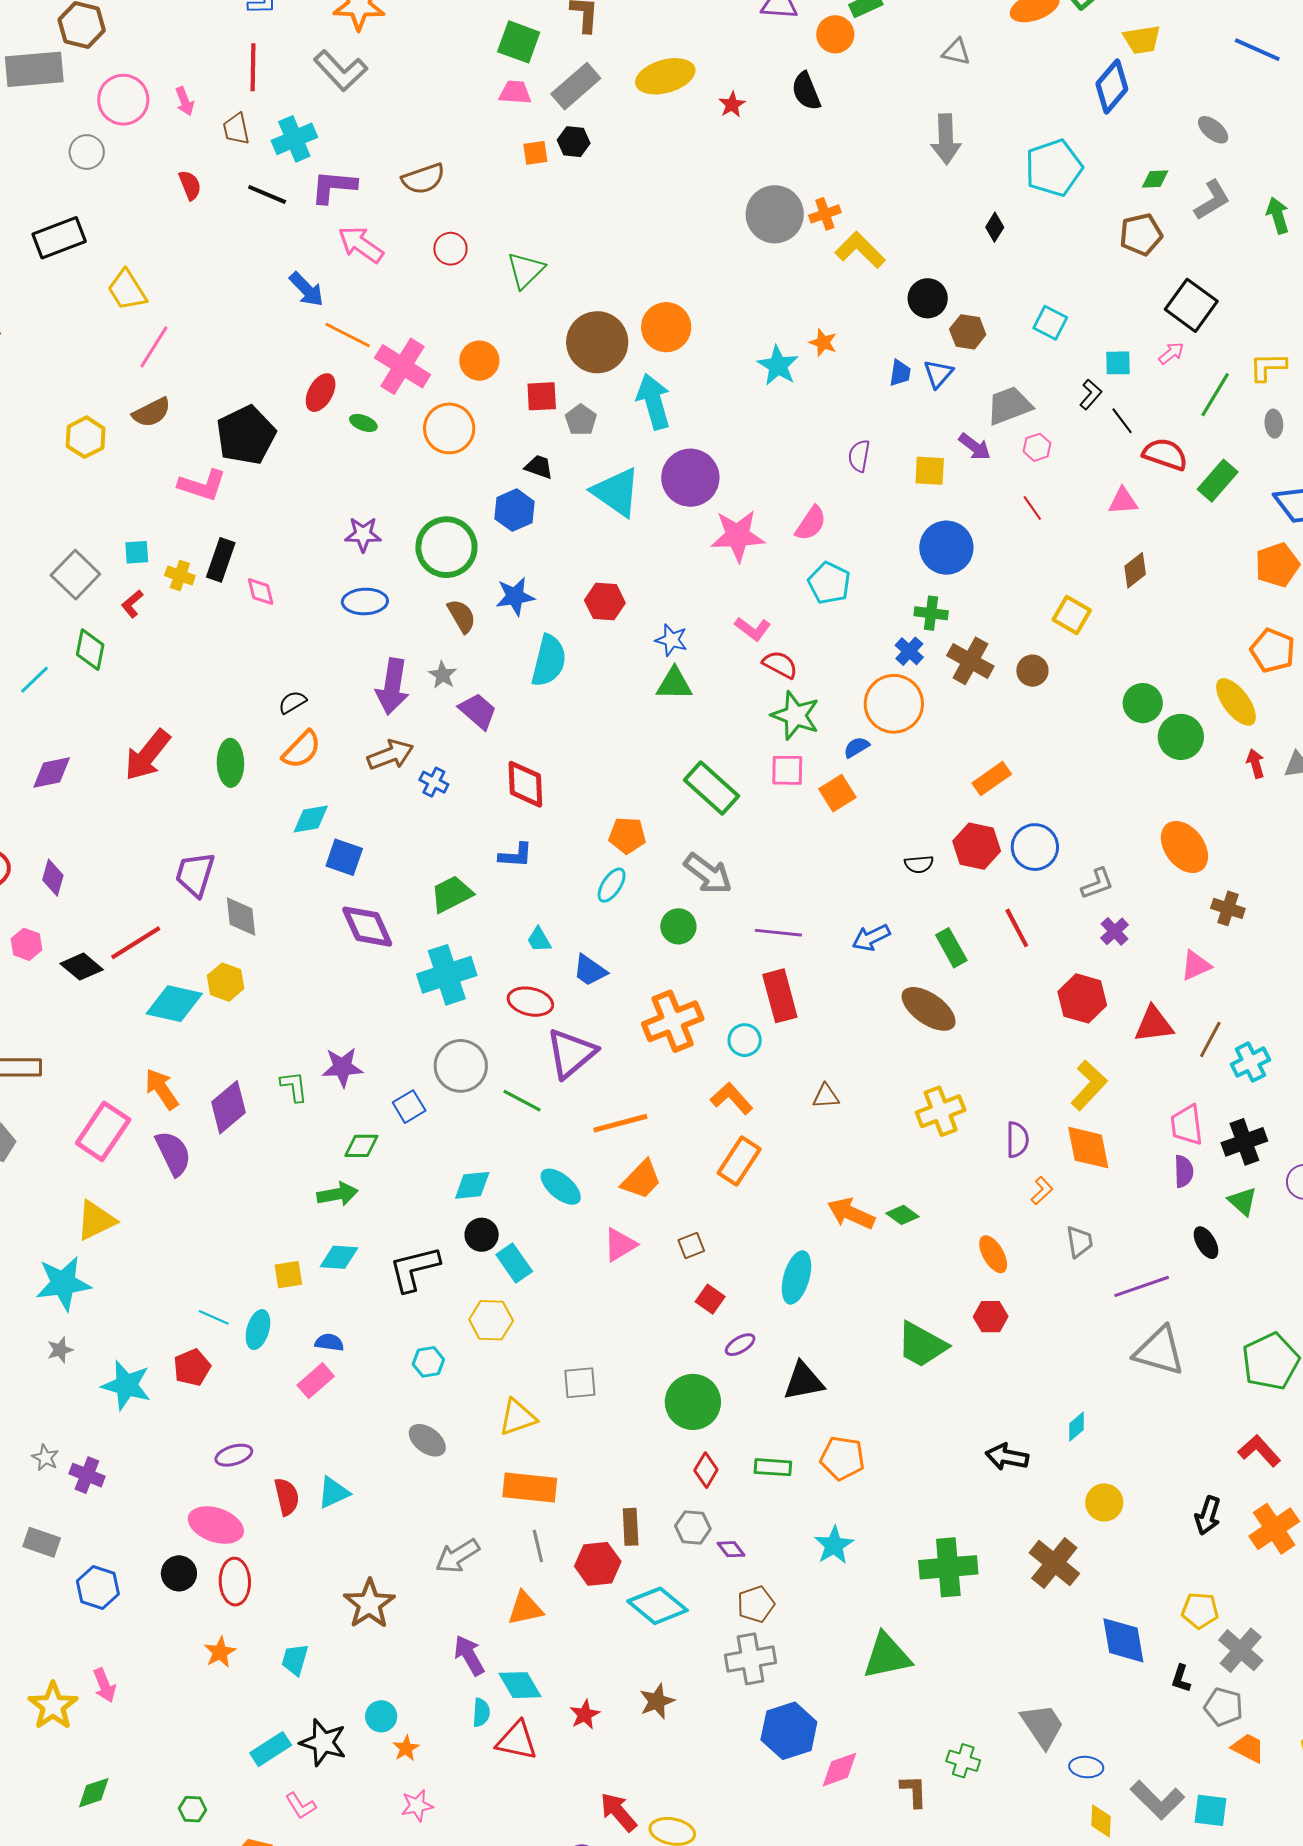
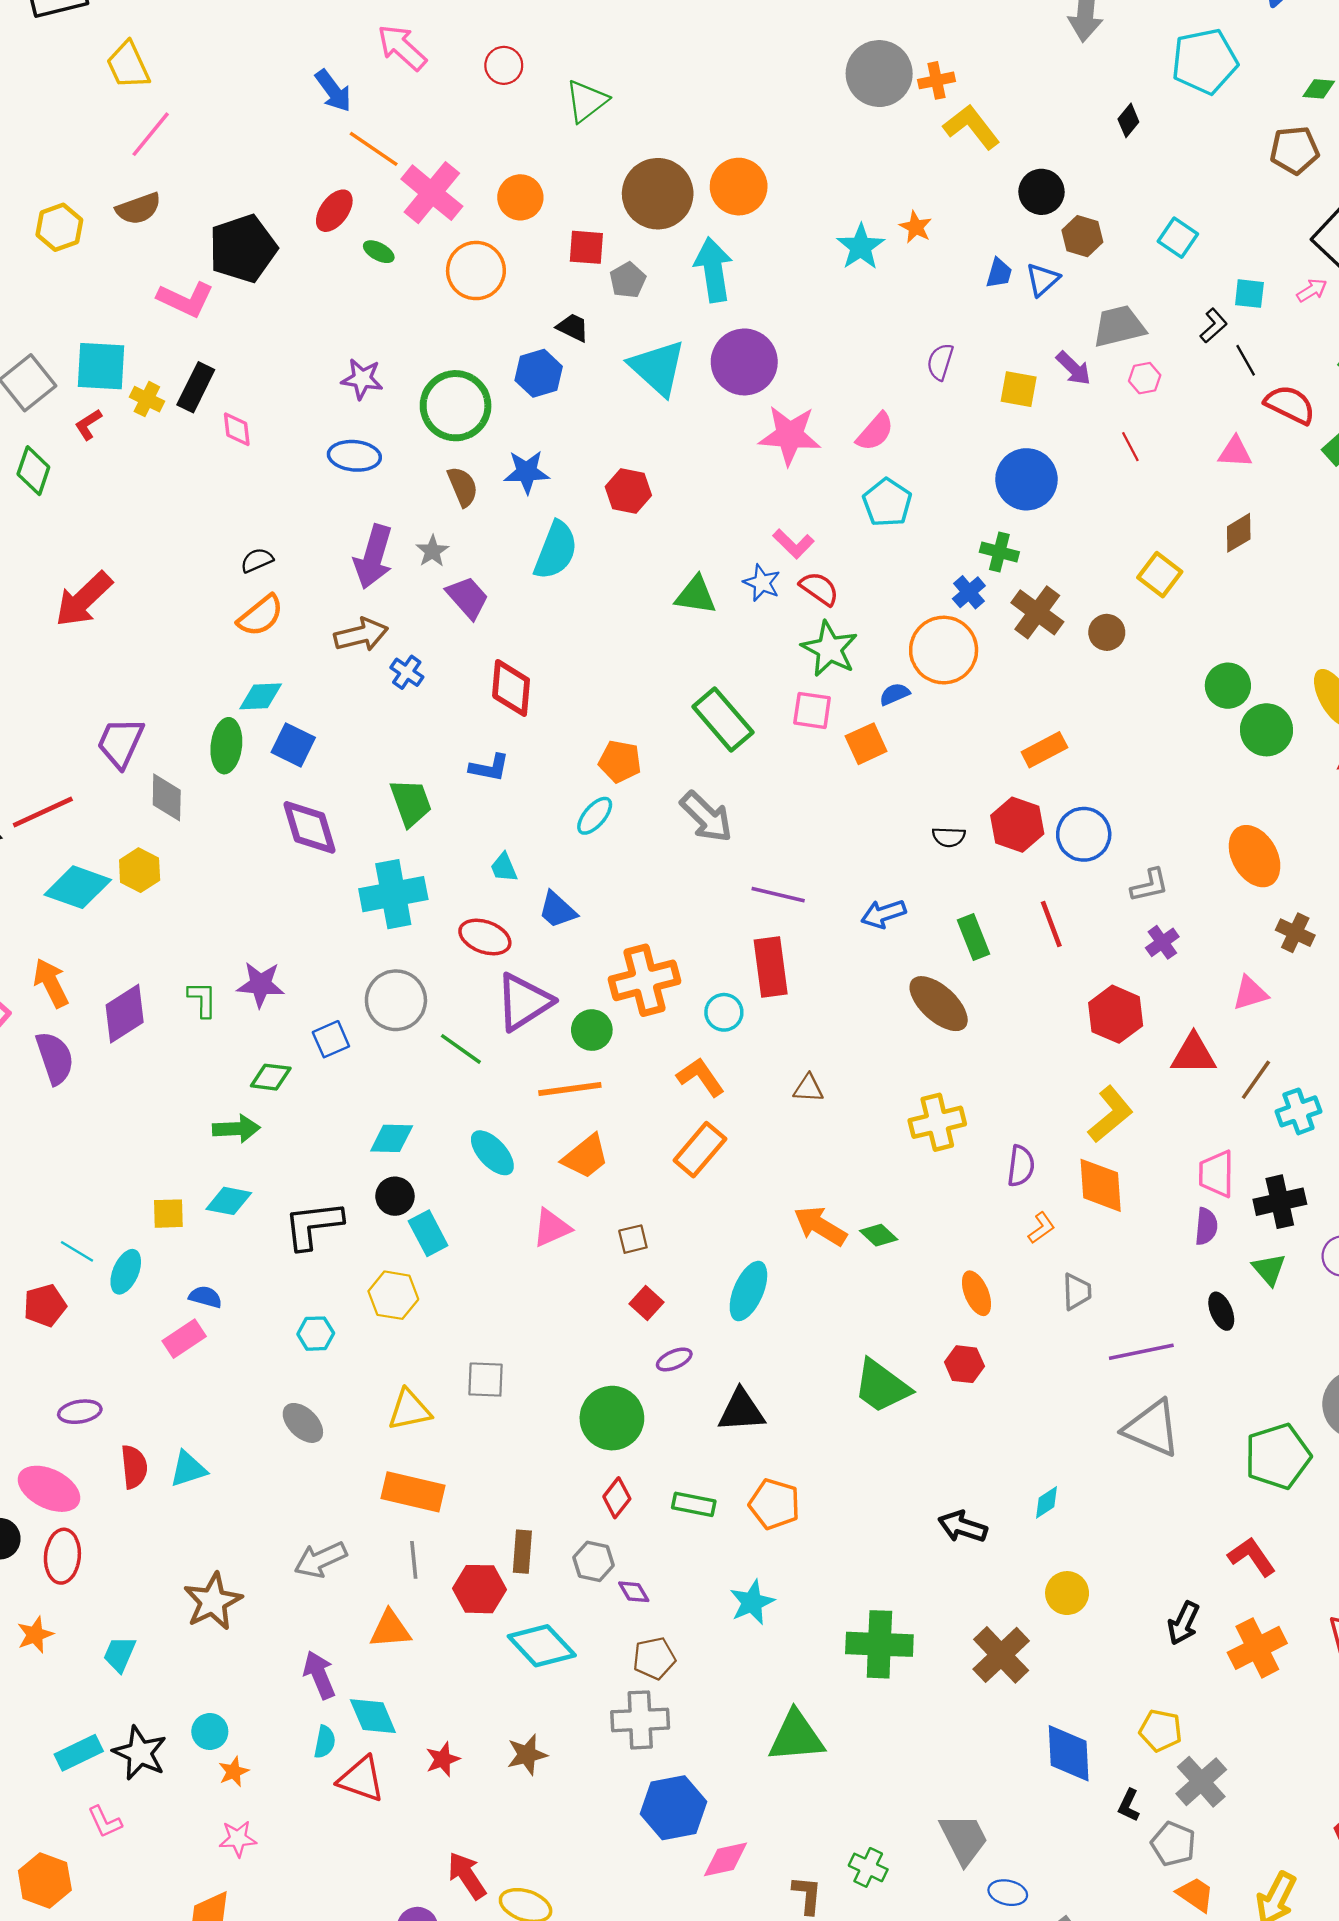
cyan square: (137, 552) -> (101, 366), size x1.8
blue star: (671, 640) -> (762, 583), moved
green ellipse: (230, 763) -> (226, 746), moved
green trapezoid: (452, 894) -> (411, 803), turned 90
green circle: (678, 926) -> (592, 1030), moved

